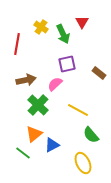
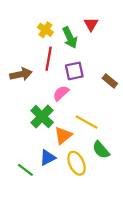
red line: (17, 44) -> (49, 59), moved
brown arrow: (26, 80) -> (21, 74), moved
orange triangle: (34, 134) -> (63, 135), moved
blue triangle: (52, 145) -> (48, 158), moved
yellow ellipse: (83, 163) -> (77, 163), moved

